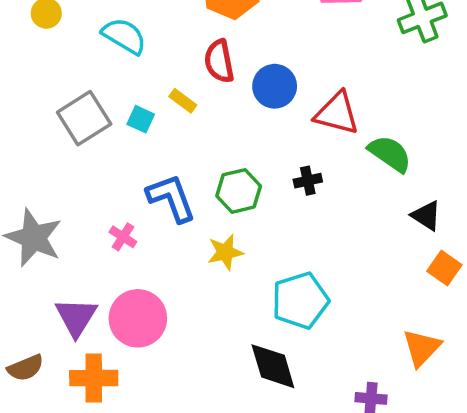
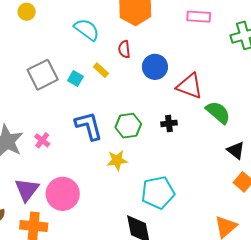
cyan semicircle: (124, 36) -> (87, 30), moved
red semicircle: (219, 61) -> (124, 49), size x0.7
pink cross: (123, 237) -> (42, 140), moved

